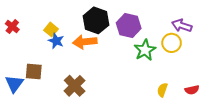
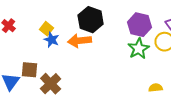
purple hexagon: (129, 26) -> (140, 25), moved
brown cross: (75, 86) -> (51, 84), moved
yellow semicircle: (162, 90) -> (156, 88), turned 64

